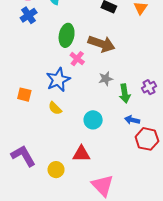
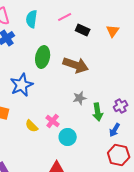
pink cross: (77, 59) -> (53, 121), moved
blue star: (58, 80) -> (22, 85), moved
blue arrow: (132, 120) -> (115, 130), moved, turned -72

